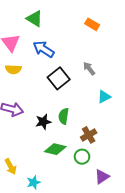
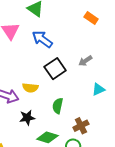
gray arrow: (89, 68) -> (85, 61), turned -88
yellow semicircle: (13, 69) -> (30, 88), moved
black star: (43, 122) -> (27, 118), moved

